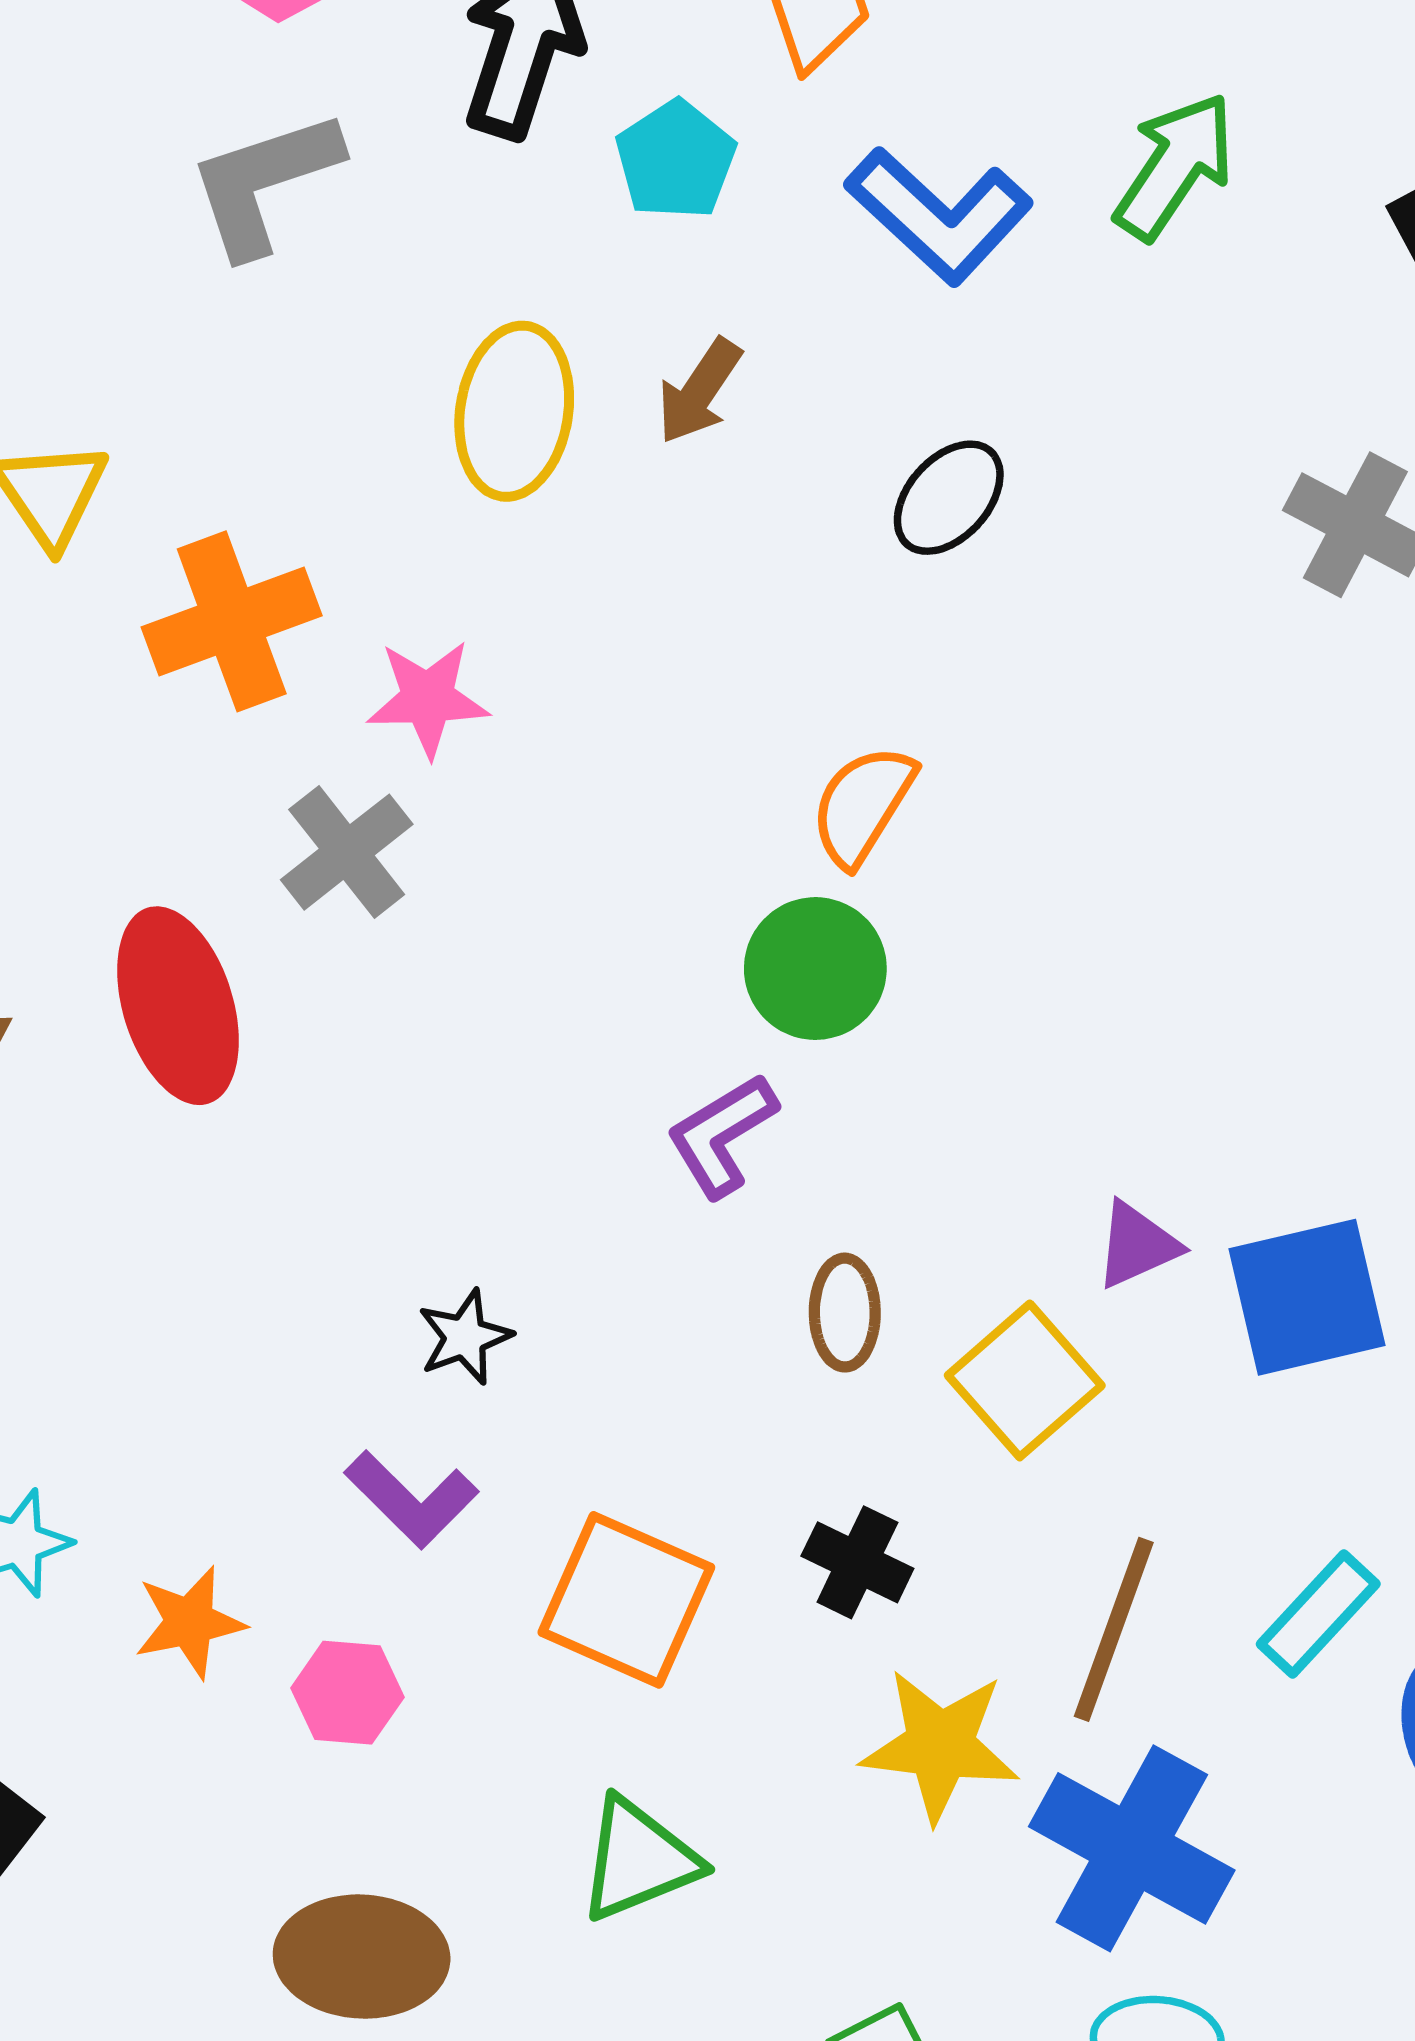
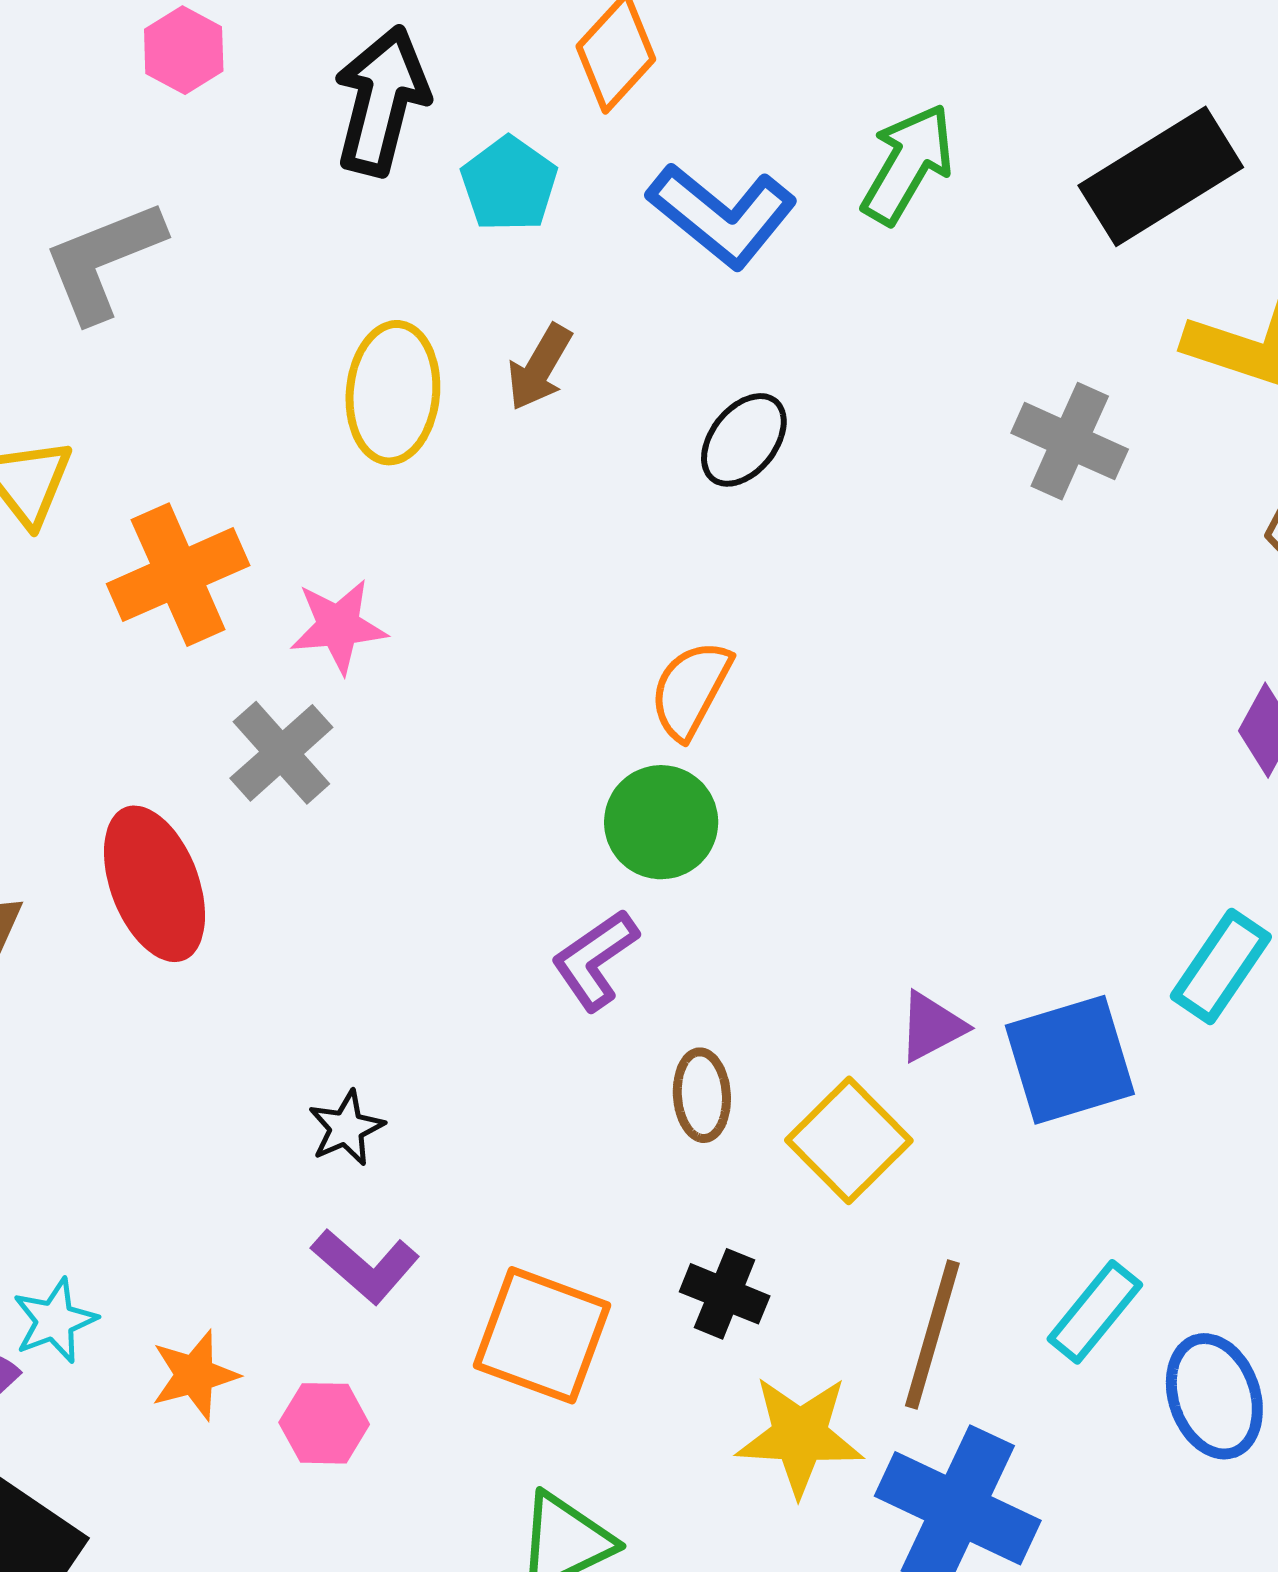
gray L-shape: (264, 183) -> (104, 261), moved
black star: (465, 1337) -> (346, 1128), moved

